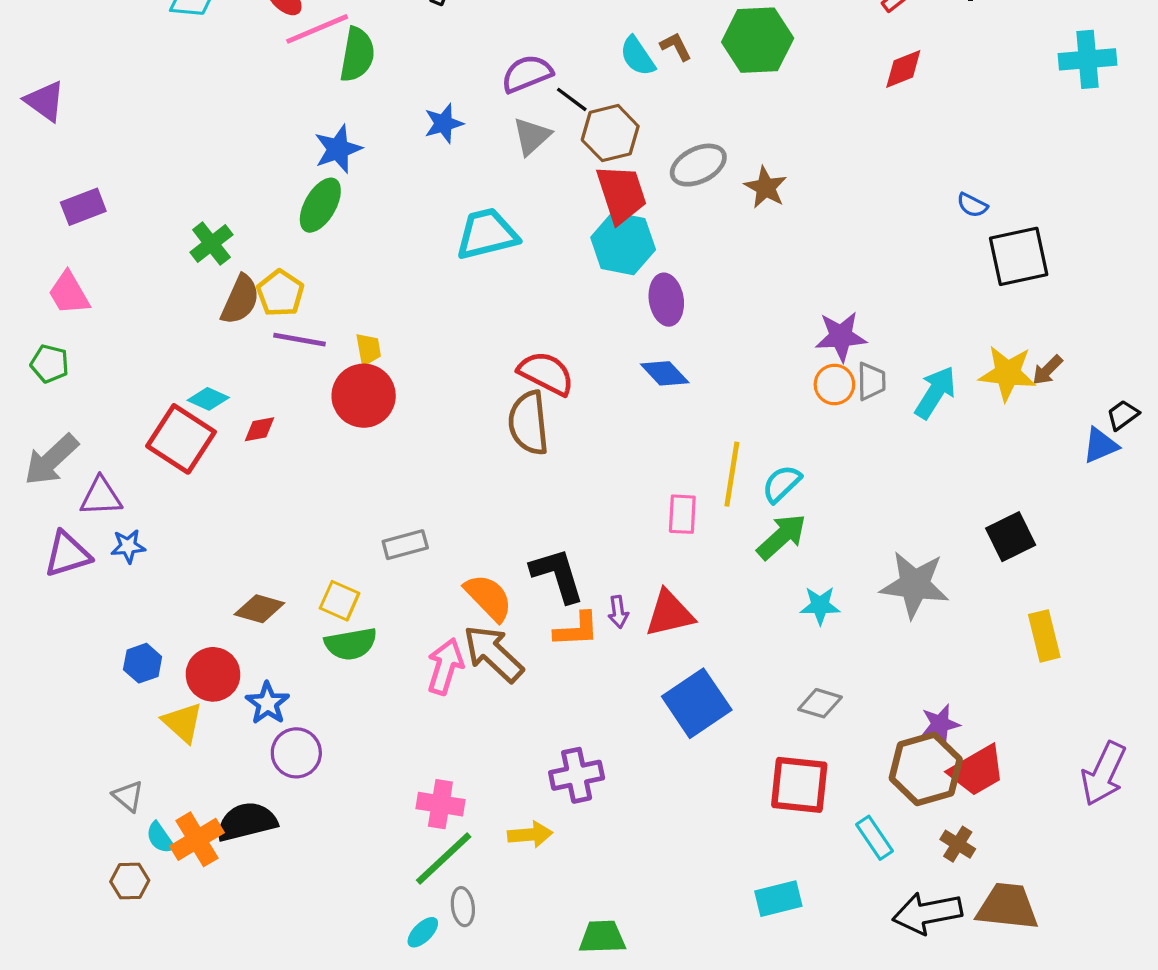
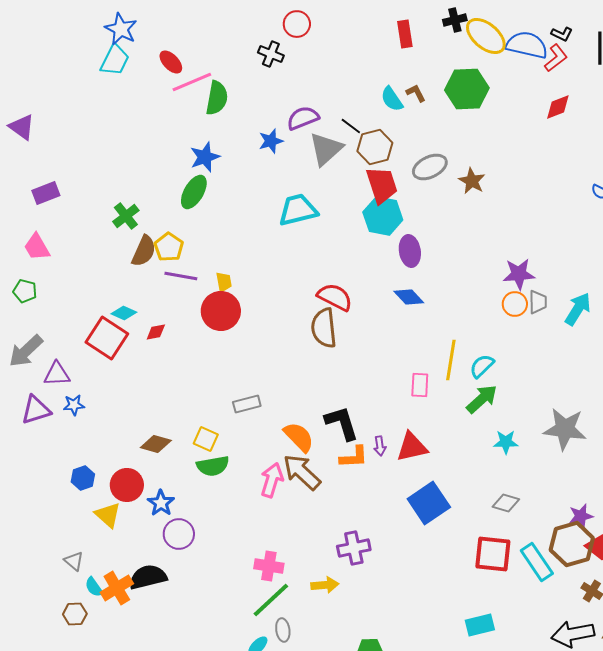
purple semicircle: (527, 74) -> (303, 118), moved
gray triangle: (532, 136) -> (326, 149), size x1.4
cyan rectangle: (874, 838) -> (537, 562), moved, size x1.4

